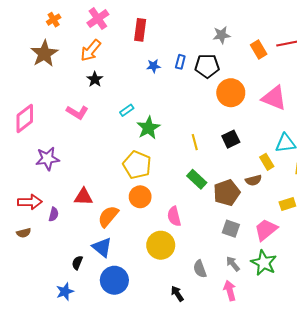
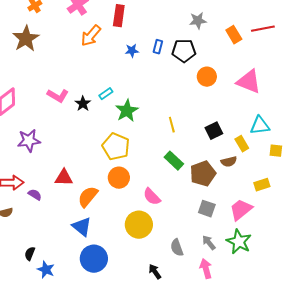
orange arrow: (91, 50) -> (91, 36), moved
black star: (95, 79) -> (83, 104), moved
orange circle: (231, 93) -> (207, 77), size x0.7
black square: (231, 139) -> (214, 131), moved
purple semicircle: (54, 214) -> (35, 195), turned -72
pink semicircle: (174, 216) -> (152, 197), turned -30
black semicircle: (77, 263) -> (30, 254), moved
blue star: (65, 292) -> (46, 270), turned -30

